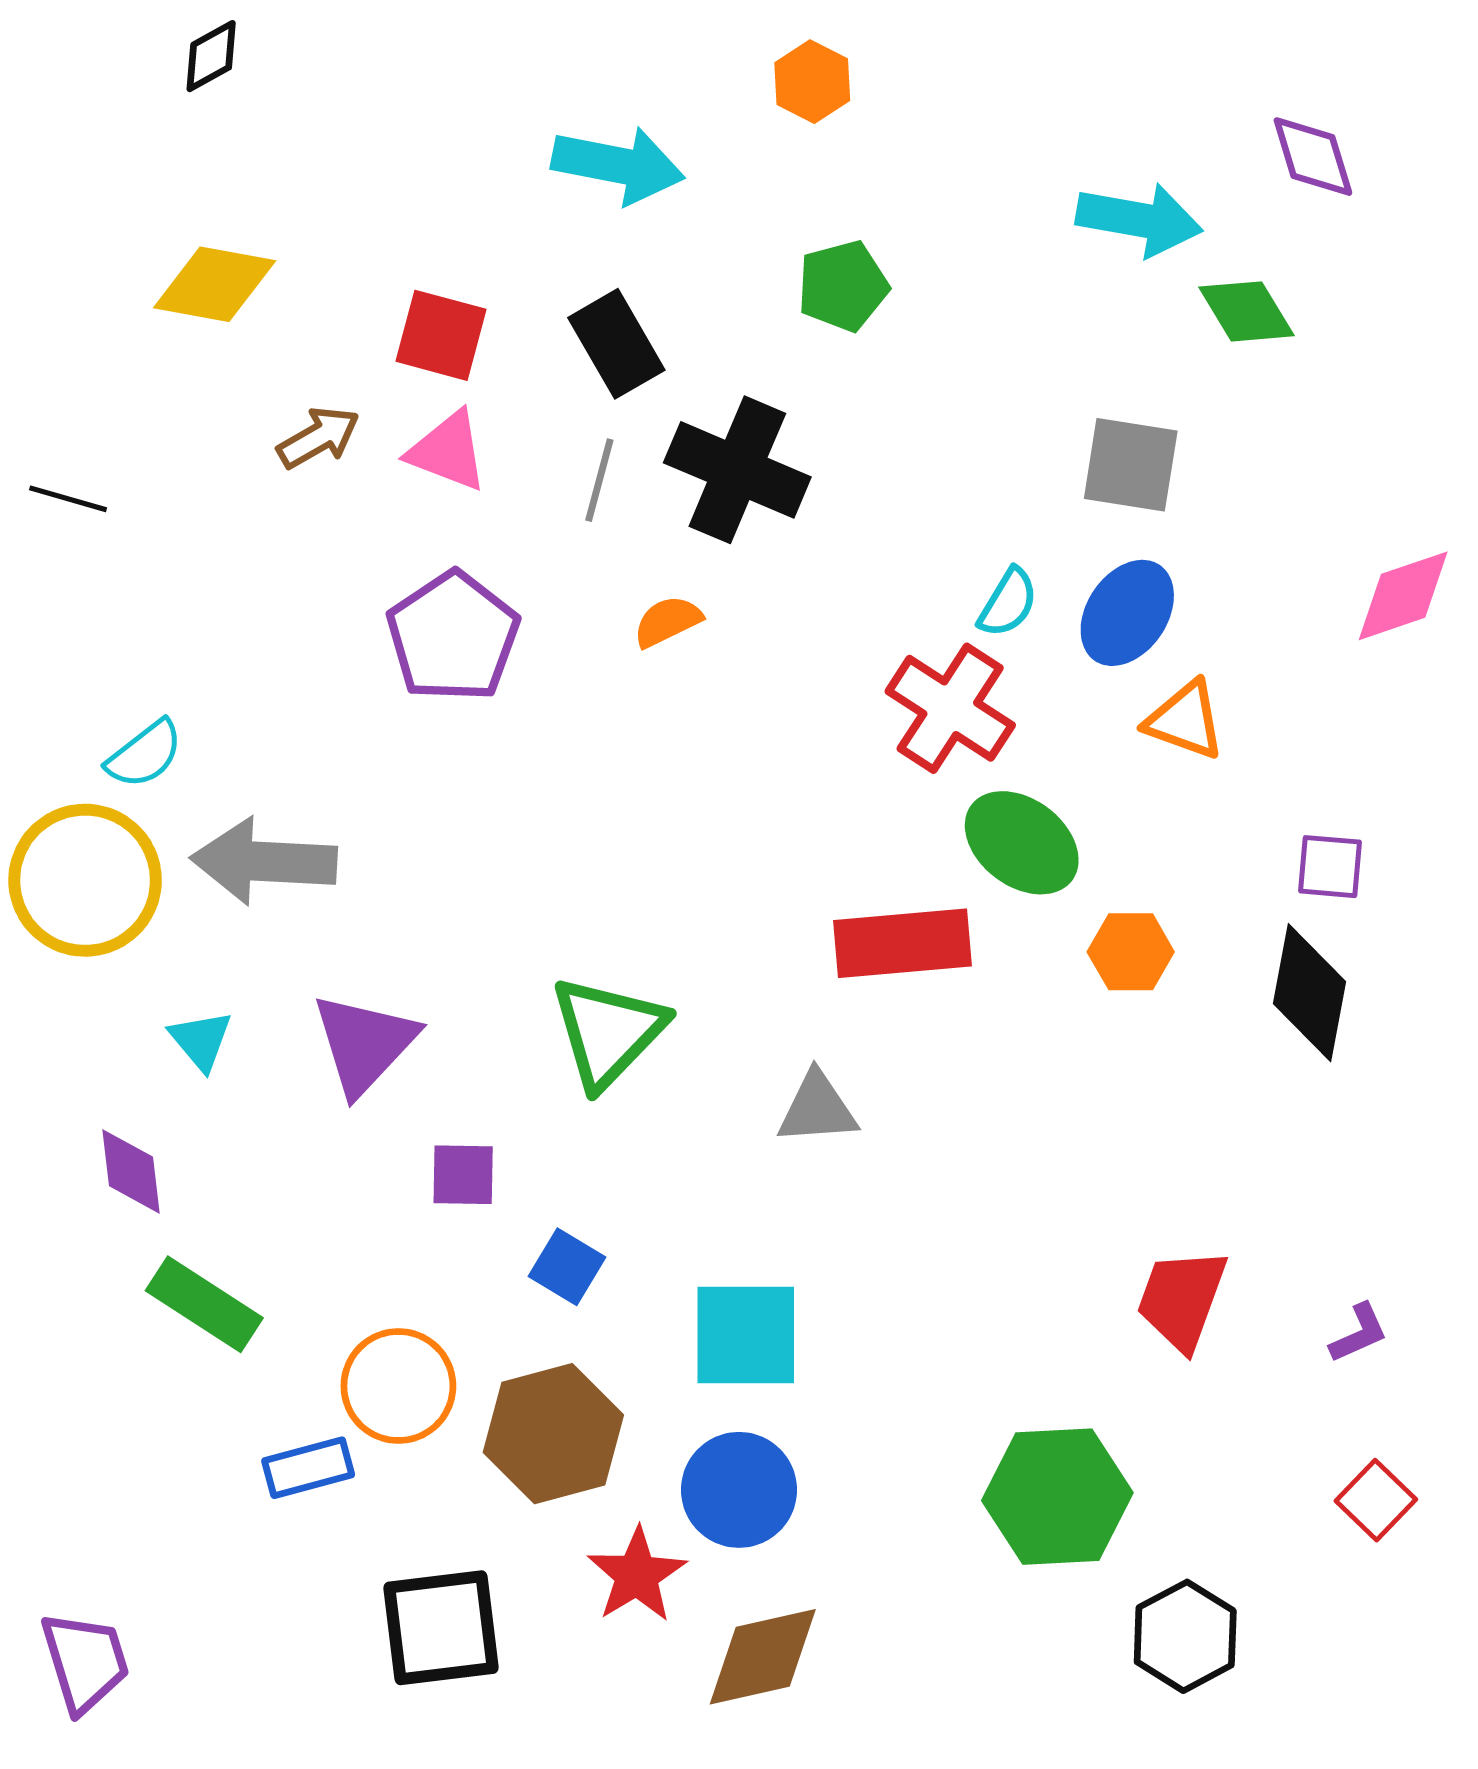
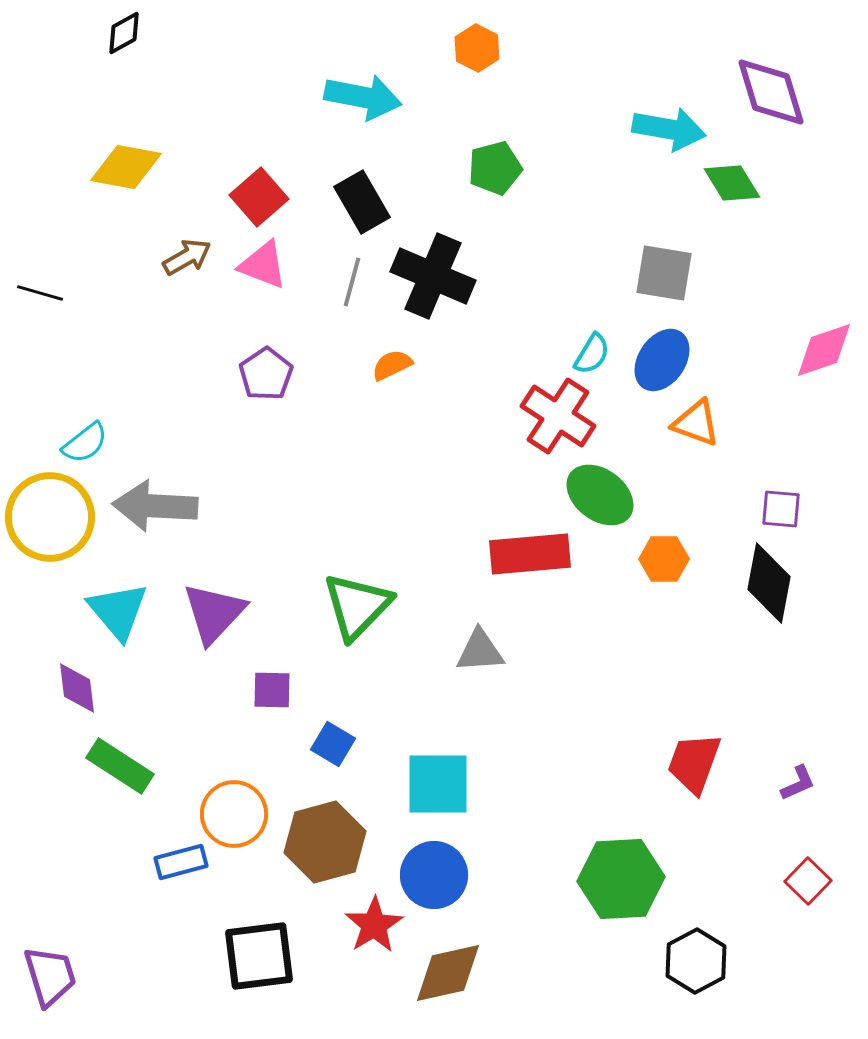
purple diamond: (1313, 157) -> (771, 92), size x1.4
red square: (441, 335) -> (259, 197), turned 34
purple pentagon: (453, 637) -> (266, 374), size x0.7
cyan triangle: (201, 1040) -> (118, 611), size x1.6

